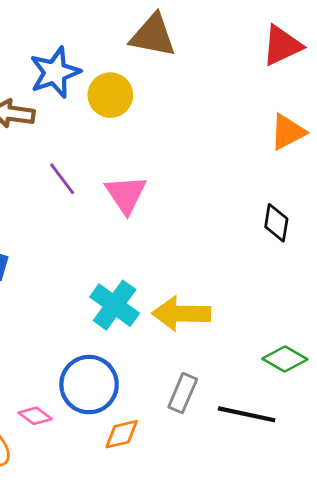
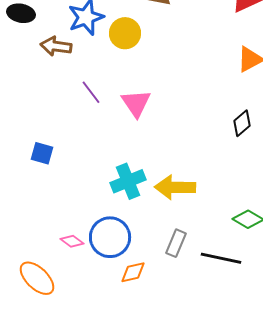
black diamond: (276, 223) -> (242, 123), turned 40
cyan cross: (115, 305) -> (128, 181), turned 32
pink diamond: (35, 416) -> (72, 241), moved

